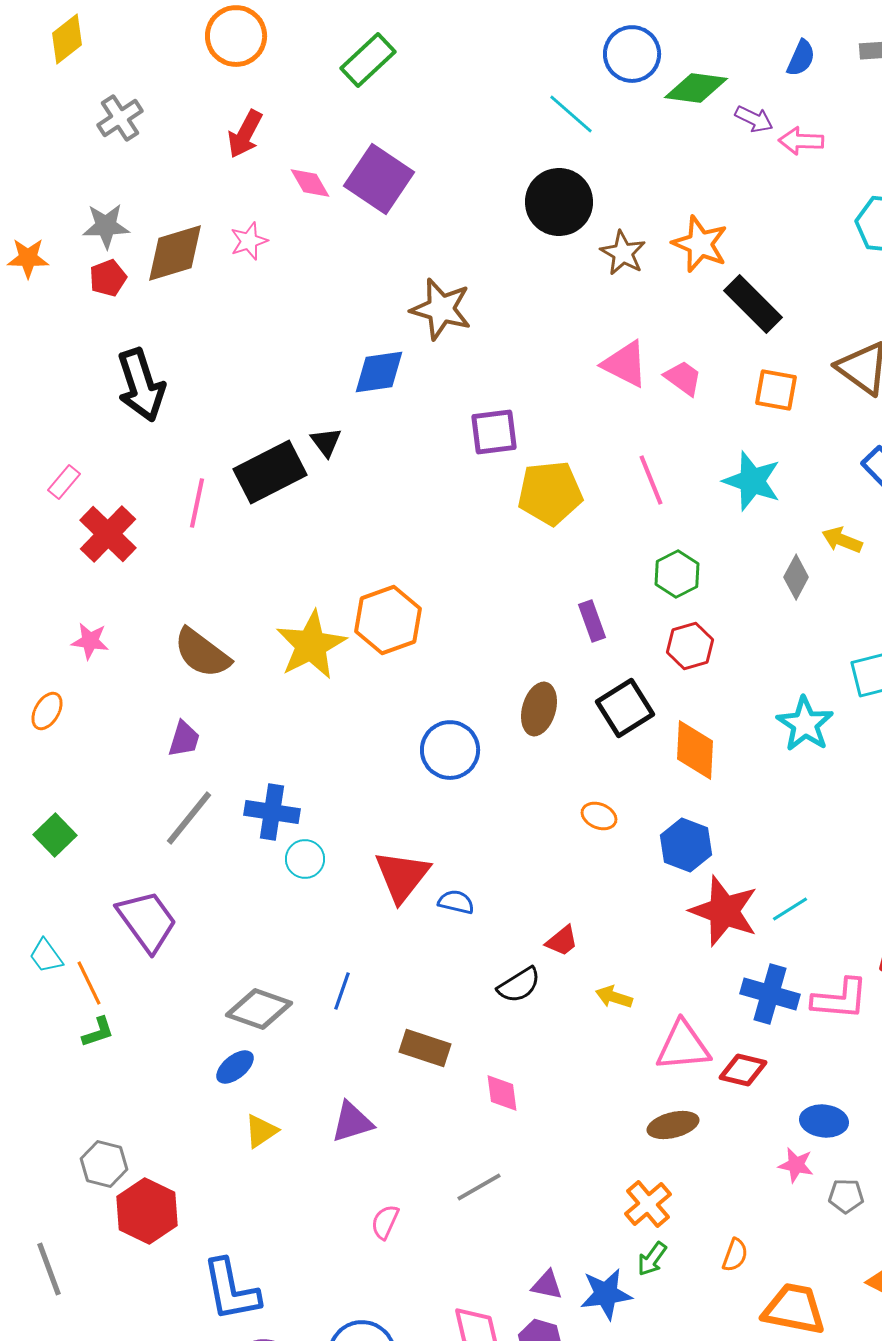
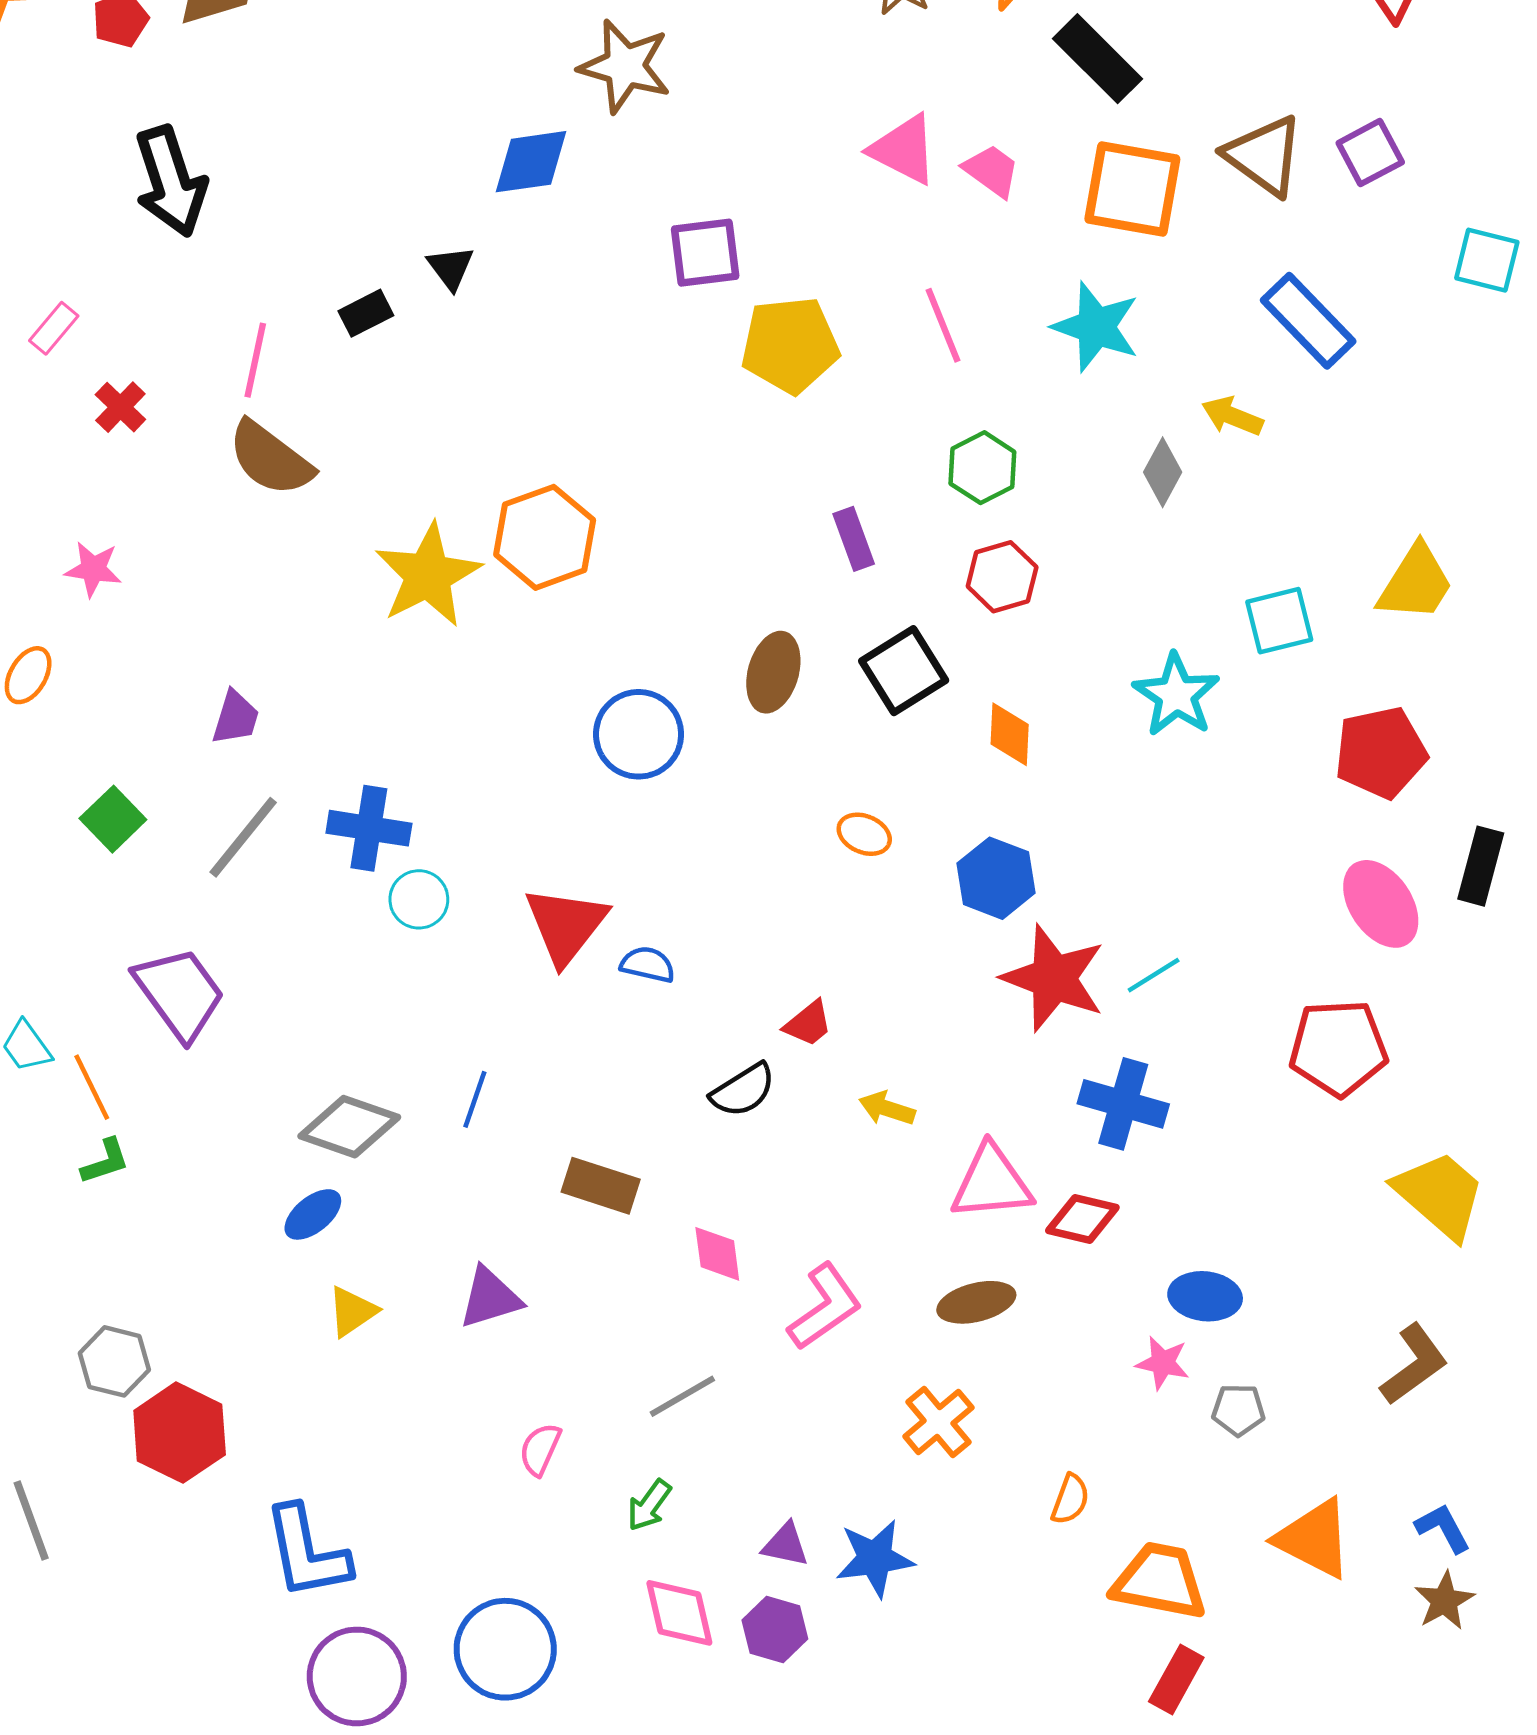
orange square: (776, 390) -> (1132, 189), size x1.5
black rectangle: (270, 472) -> (366, 313), size x0.5
red cross: (108, 534) -> (120, 407), size x0.6
brown semicircle: (202, 653) -> (270, 459), moved
orange diamond: (695, 750) -> (1010, 734), size x0.7
green square: (55, 835) -> (113, 819), moved
pink L-shape: (840, 999) -> (825, 1307), moved, turned -40
green arrow: (652, 1259) -> (649, 1505), moved

